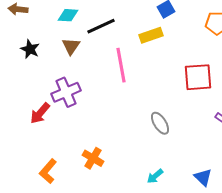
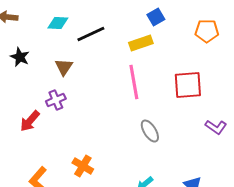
brown triangle: (71, 46) -> (64, 67), moved
pink line: (121, 65) -> (134, 82), moved
purple cross: (66, 92) -> (56, 100), size x0.7

